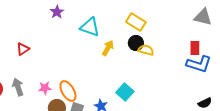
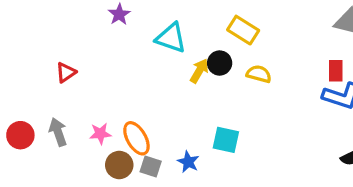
black circle: (136, 43) -> (220, 63), moved
cyan square: (125, 92) -> (226, 140), turned -30

